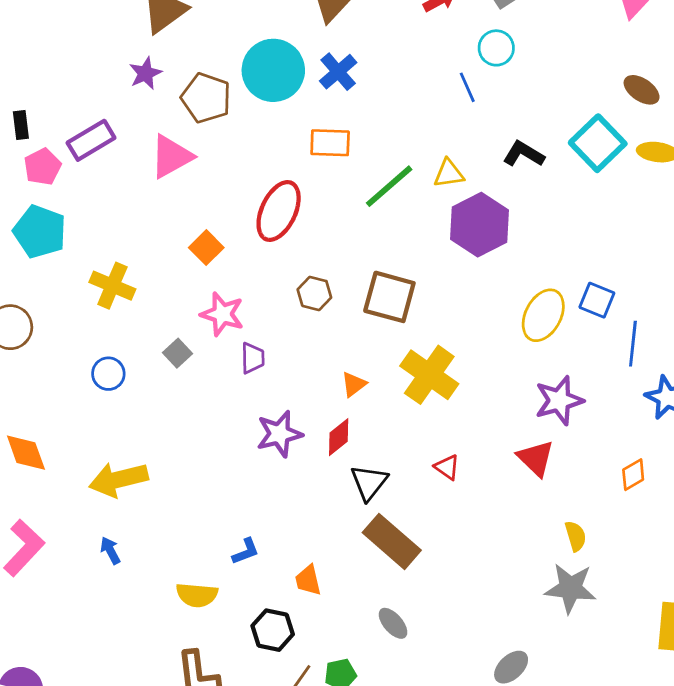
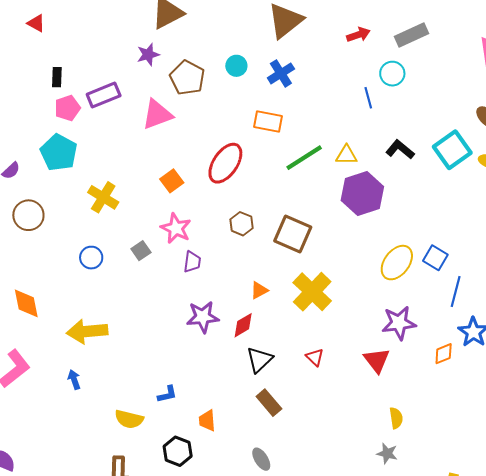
cyan circle: (273, 70) -> (236, 66), size x0.5
orange diamond: (633, 475) -> (444, 354), moved
brown rectangle: (392, 541) -> (269, 403), size x0.7
gray star: (570, 588) -> (387, 453), size x0.6

